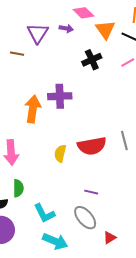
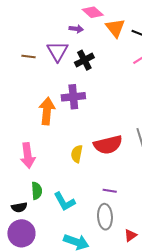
purple triangle: (38, 33) -> (58, 51), moved
black cross: (92, 60) -> (84, 60), moved
cyan L-shape: (44, 213) -> (64, 202), moved
gray ellipse: (85, 218) -> (105, 217), turned 40

